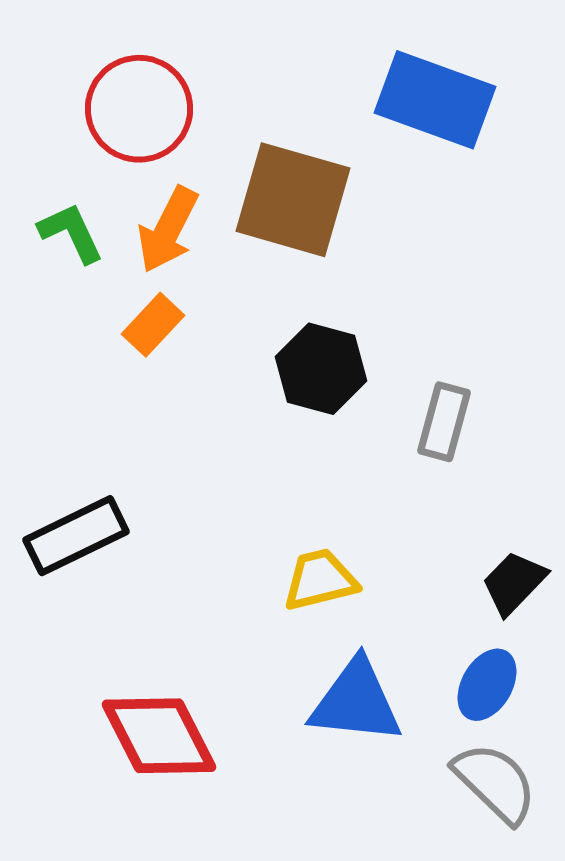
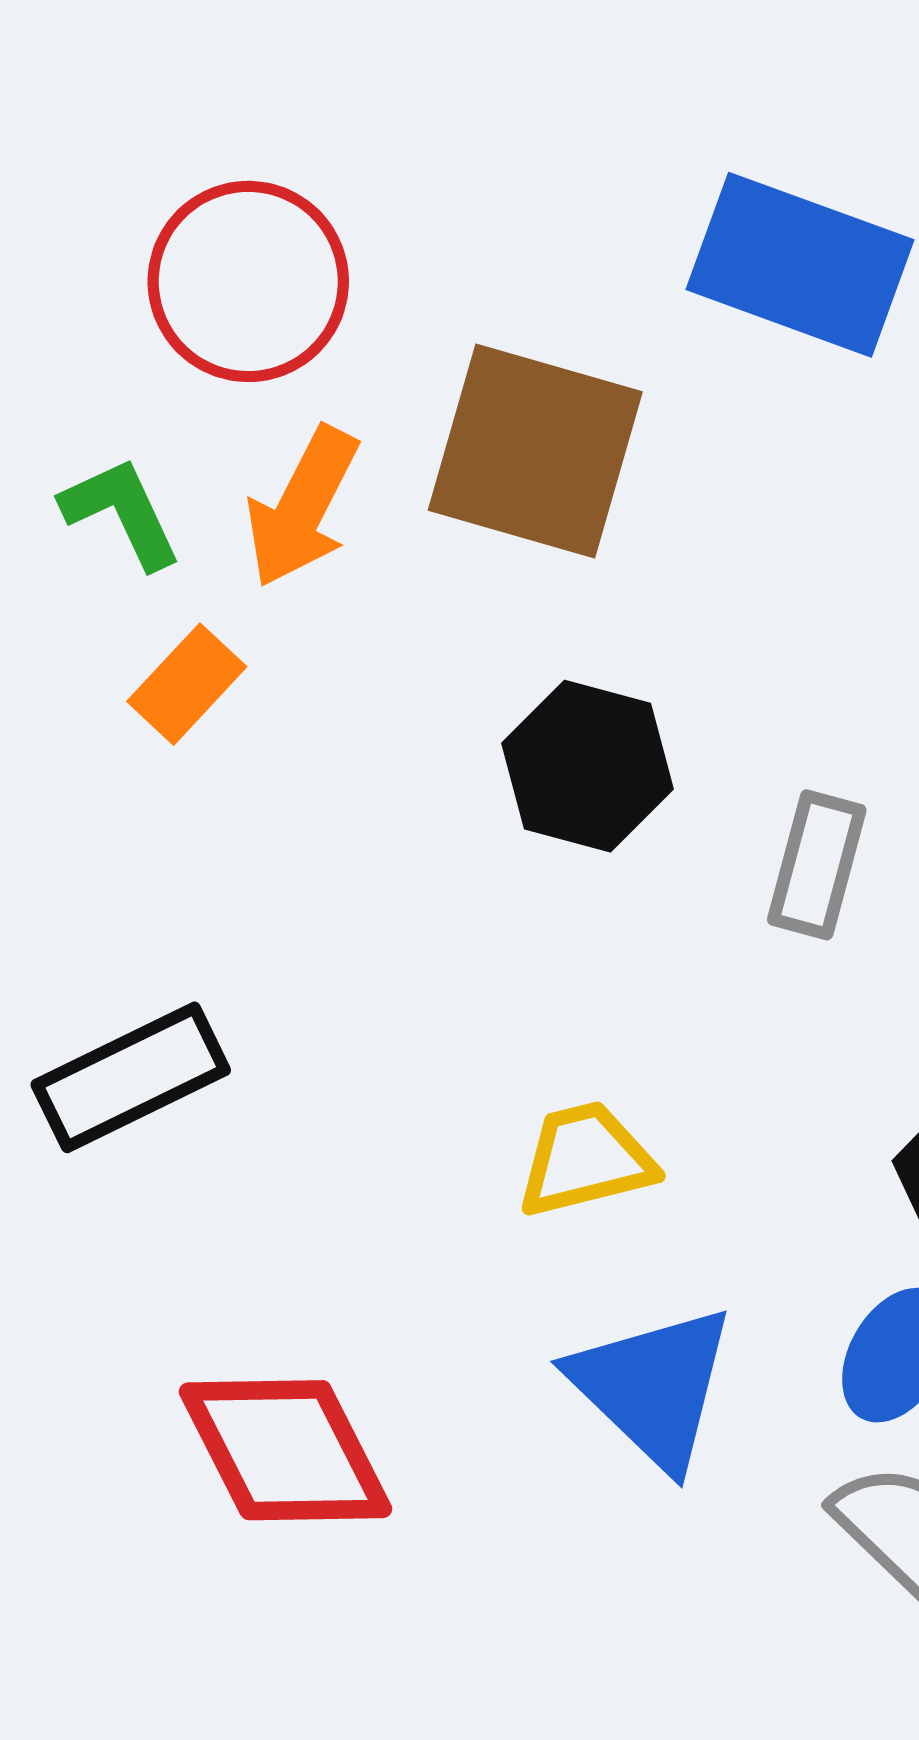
orange rectangle: (153, 325) -> (187, 684), moved
blue triangle: (356, 702) -> (653, 1387), turned 38

